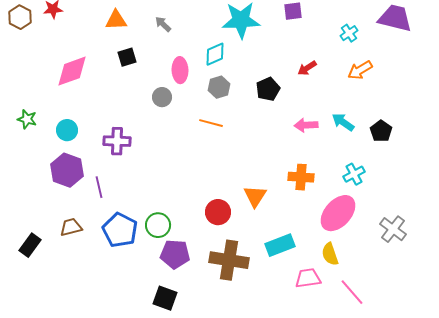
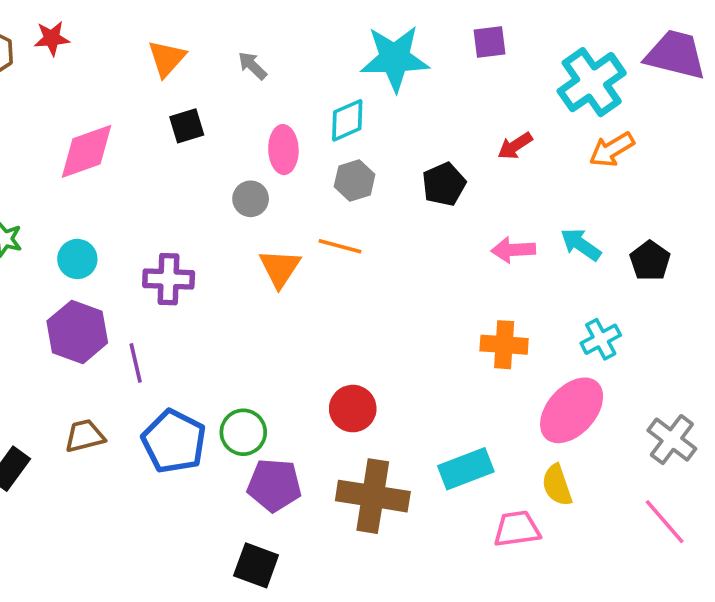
orange triangle: (116, 20) -> (167, 58), turned -45
cyan cross: (349, 33) -> (592, 82), size x2.0
orange triangle: (255, 196) -> (280, 268), moved
pink line: (352, 292) -> (665, 522), moved

